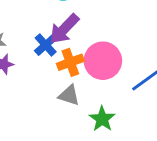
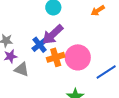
gray triangle: (69, 95) -> (22, 69), moved

